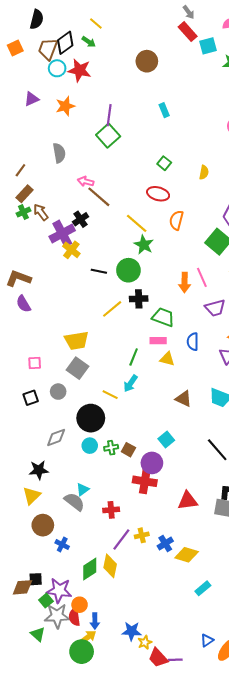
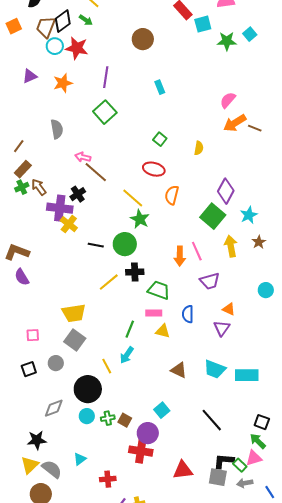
purple line: (109, 115) -> (106, 77), moved
purple cross: (62, 234) -> (60, 208), turned 35
yellow line: (110, 395) -> (107, 366), turned 35
gray semicircle: (74, 502) -> (52, 469), moved

